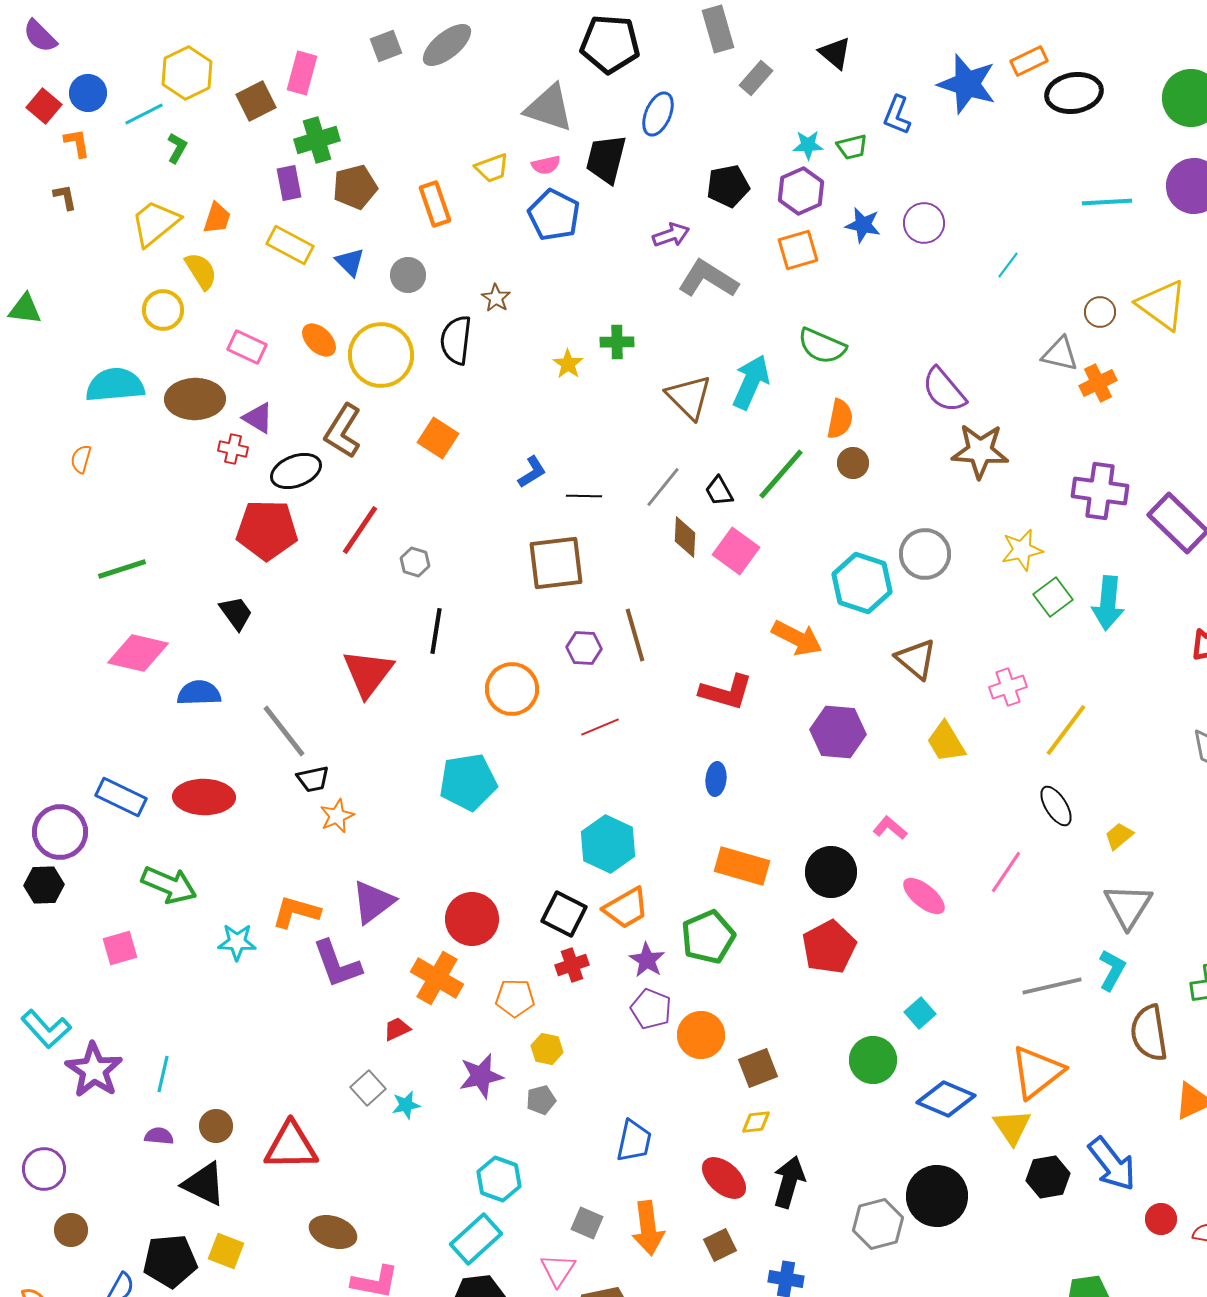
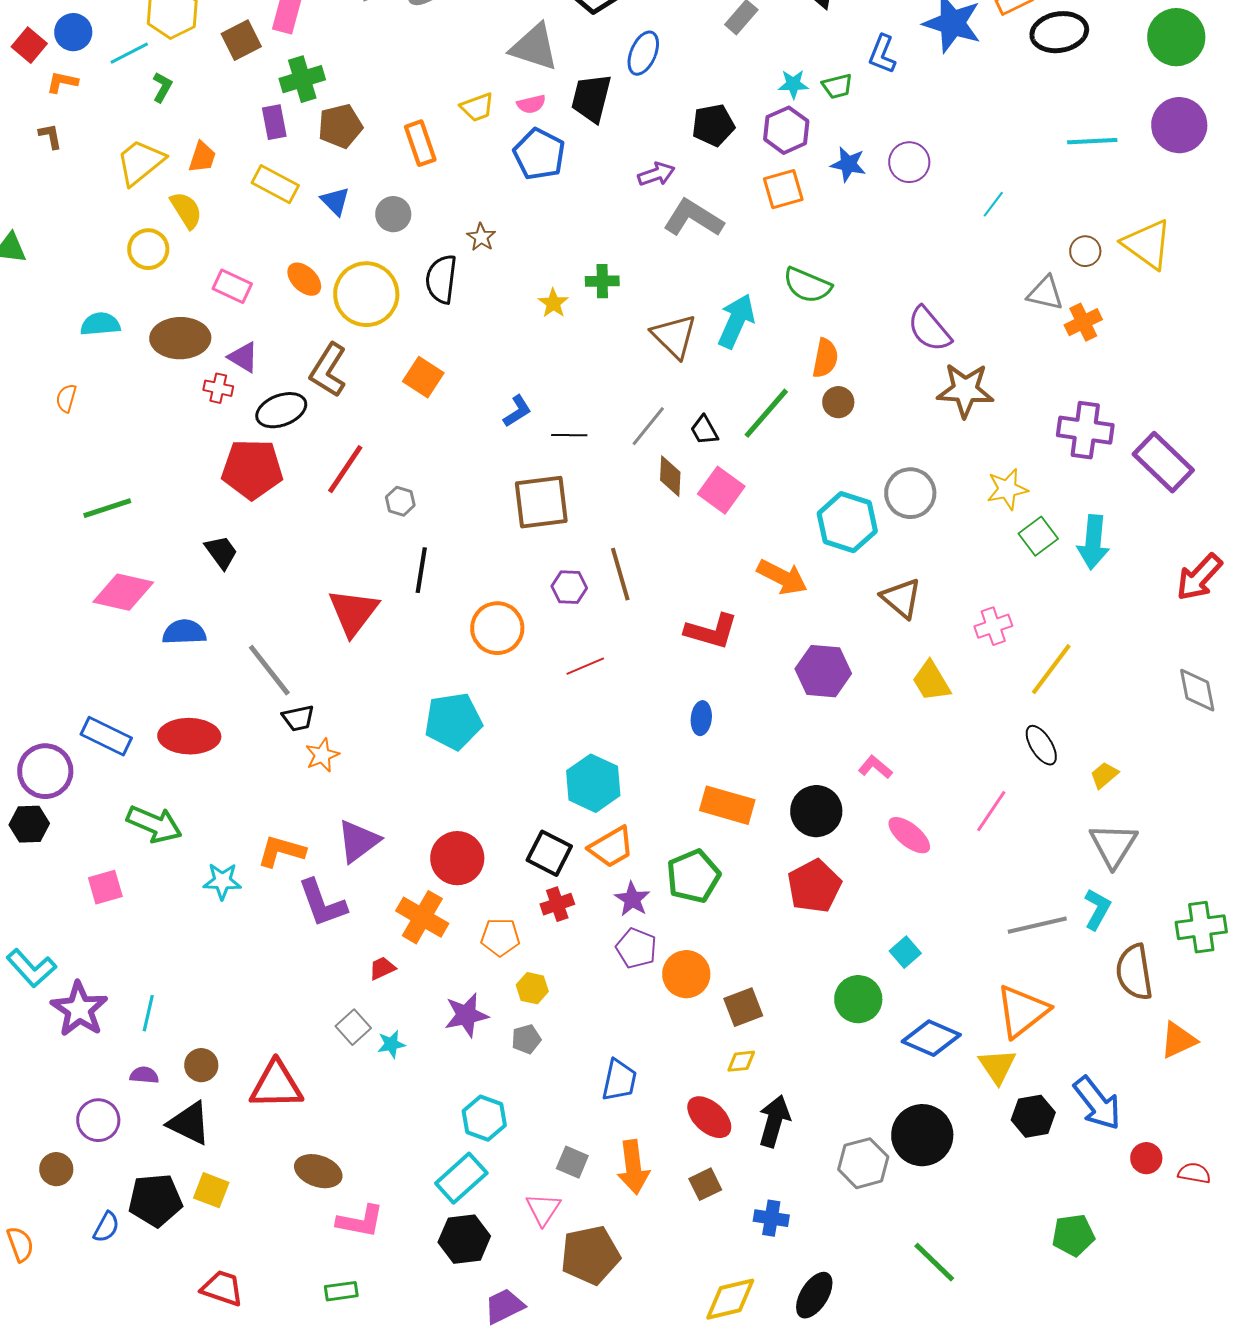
orange L-shape: (77, 143) -> (62, 82), turned -68
cyan semicircle: (115, 385) -> (100, 324), size x0.7
purple circle: (44, 1169) -> (98, 1120), moved

